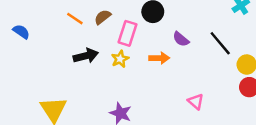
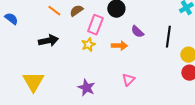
black line: (220, 43) -> (168, 37), turned 45
black arrow: (86, 56) -> (48, 41), moved
pink triangle: (196, 101) -> (128, 80), moved, turned 32

